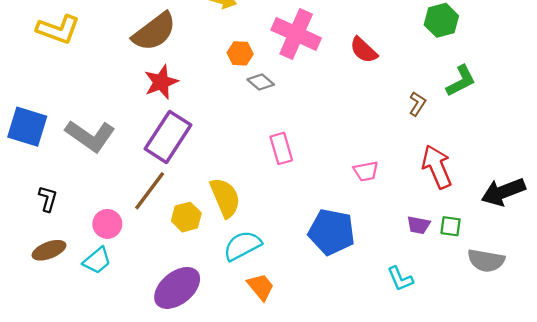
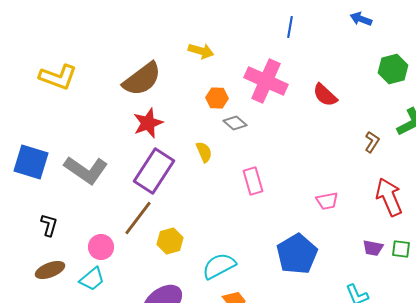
yellow semicircle: (225, 198) -> (204, 152), moved, size x0.6
blue pentagon: (332, 232) -> (297, 254), turned 30

